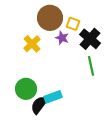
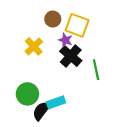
brown circle: (50, 18) -> (53, 19), size x0.6
yellow square: (73, 24) -> (77, 25), size x1.6
black cross: (90, 39) -> (71, 56), moved

